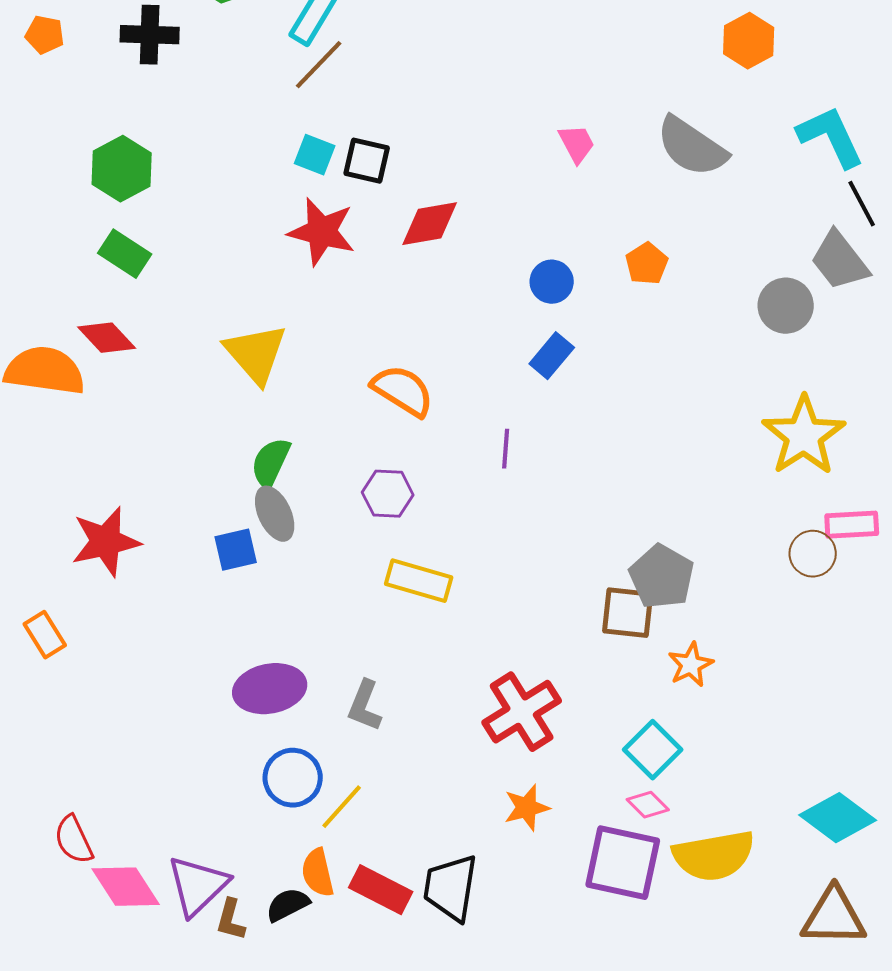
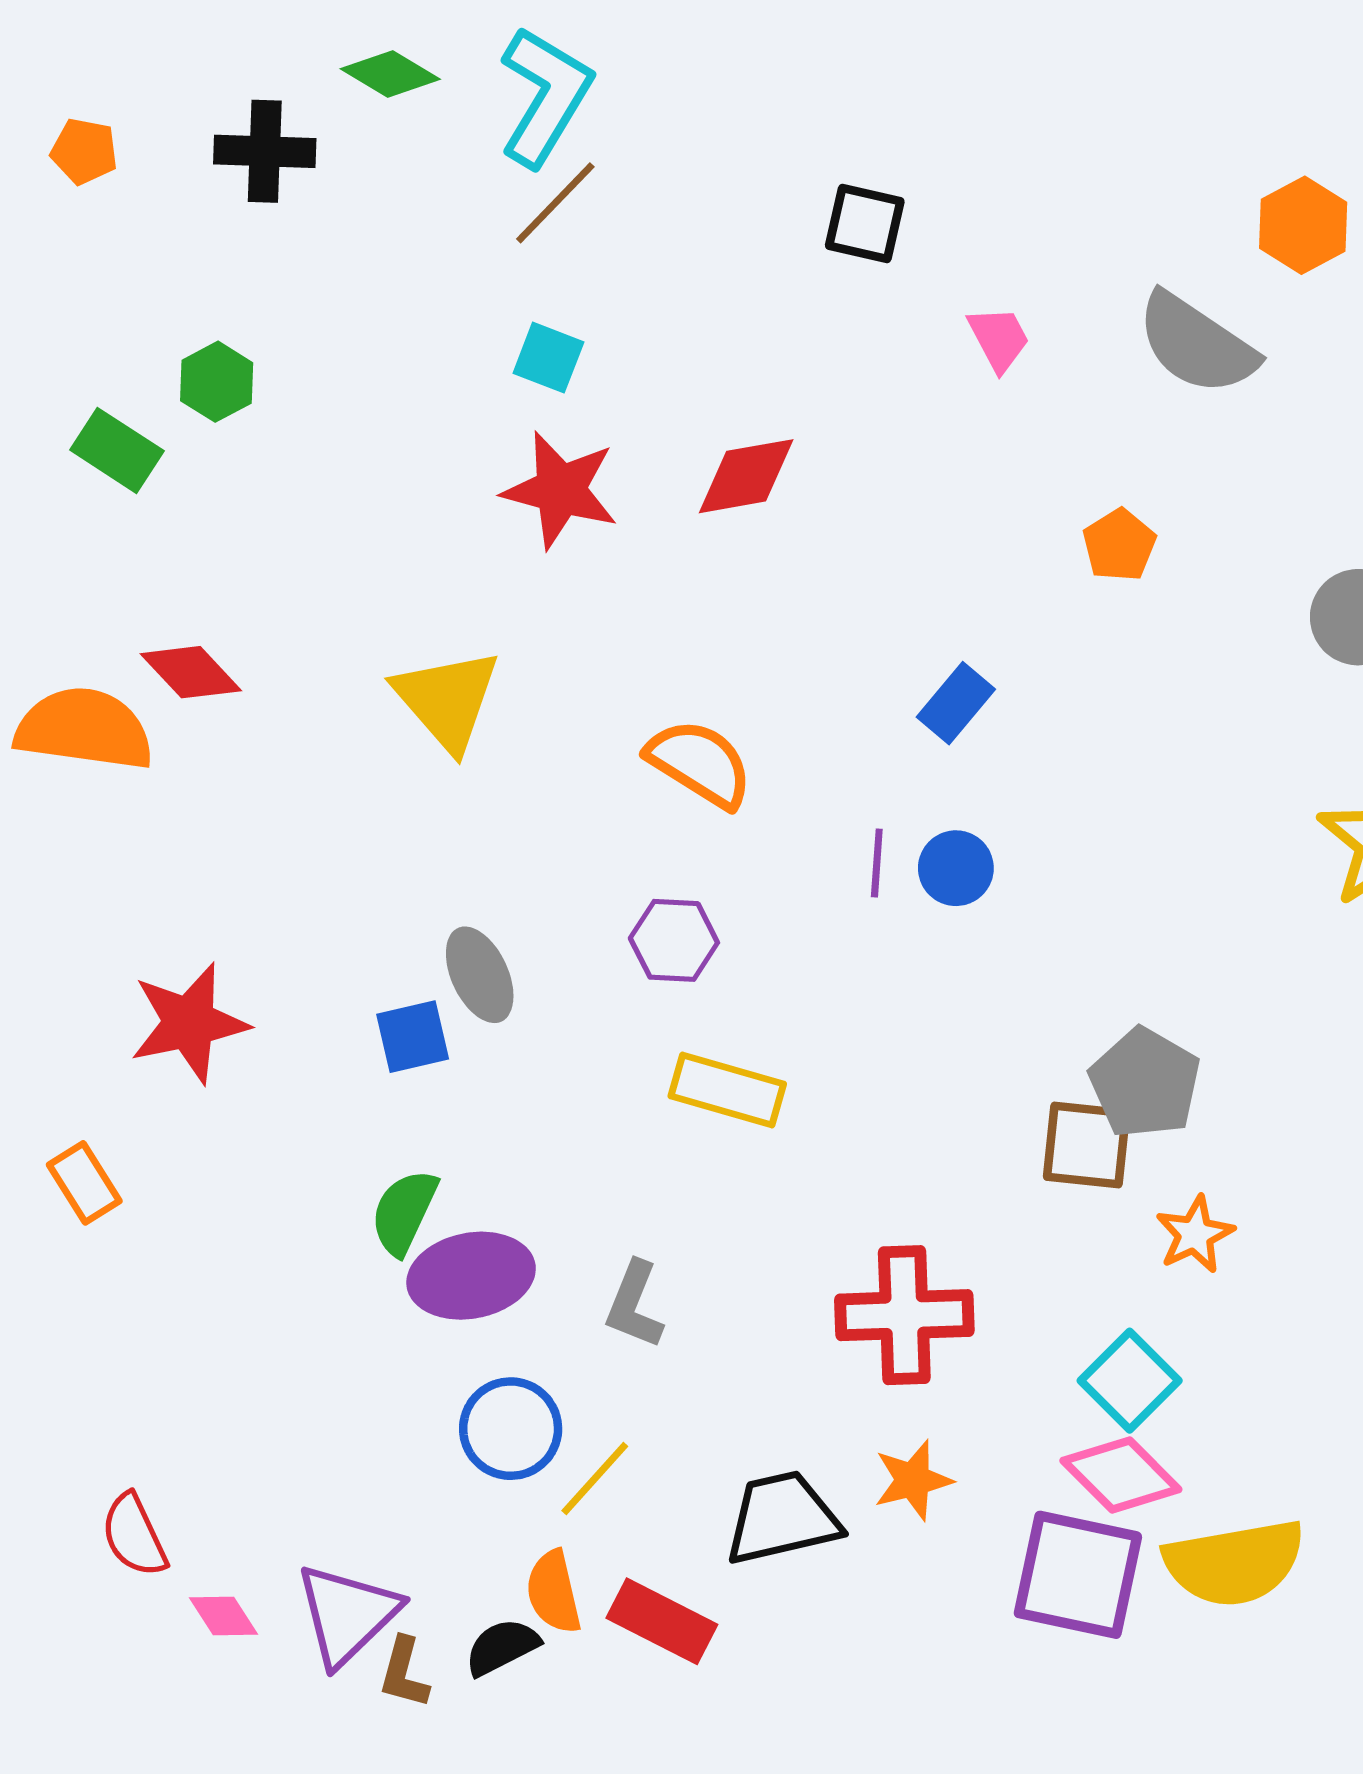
orange hexagon: (749, 41) -> (1303, 225), moved
black square: (367, 161) -> (865, 223), moved
green hexagon: (122, 169) -> (217, 382), size x0.7
green rectangle: (125, 254) -> (117, 450), moved
blue circle: (552, 282) -> (956, 868), moved
green semicircle: (271, 463) -> (404, 1212), moved
red cross: (522, 712) -> (904, 1315), turned 30
pink diamond: (648, 805) -> (1121, 1475), size x1.6
pink diamond: (126, 887) -> (223, 1616), size x0.6
black trapezoid: (451, 888) -> (782, 1518), moved, turned 68

